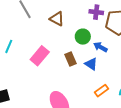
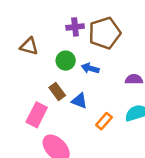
pink rectangle: (40, 56) -> (37, 115), moved
blue triangle: (91, 64) -> (79, 101), moved

